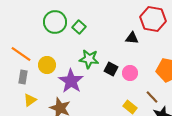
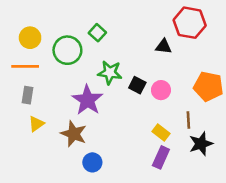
green circle: (55, 22) -> (67, 50), moved
orange line: (21, 54) -> (25, 66), turned -35
yellow circle: (47, 65) -> (30, 38), moved
brown line: (152, 97) -> (188, 120), turned 40

